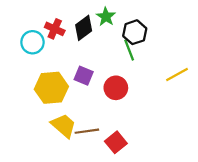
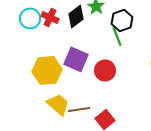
cyan circle: (32, 42) -> (30, 18), moved
purple square: (84, 76) -> (76, 59), size x1.4

